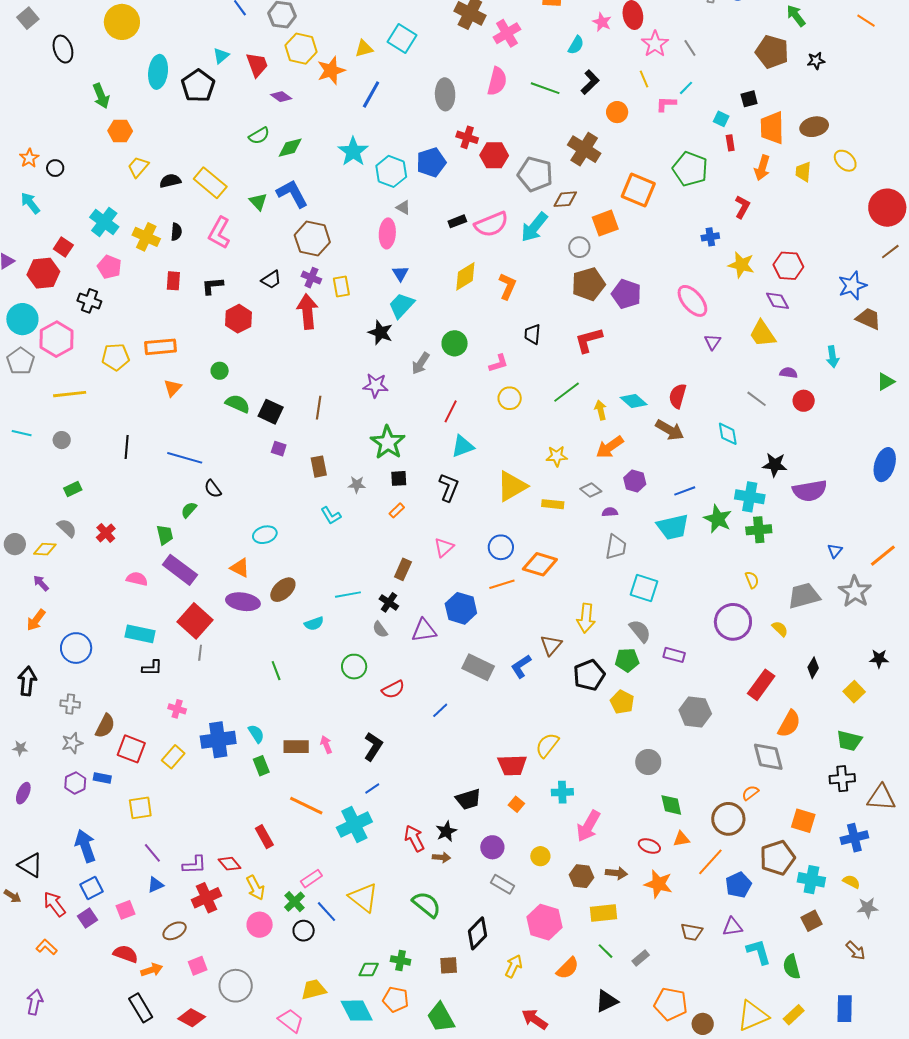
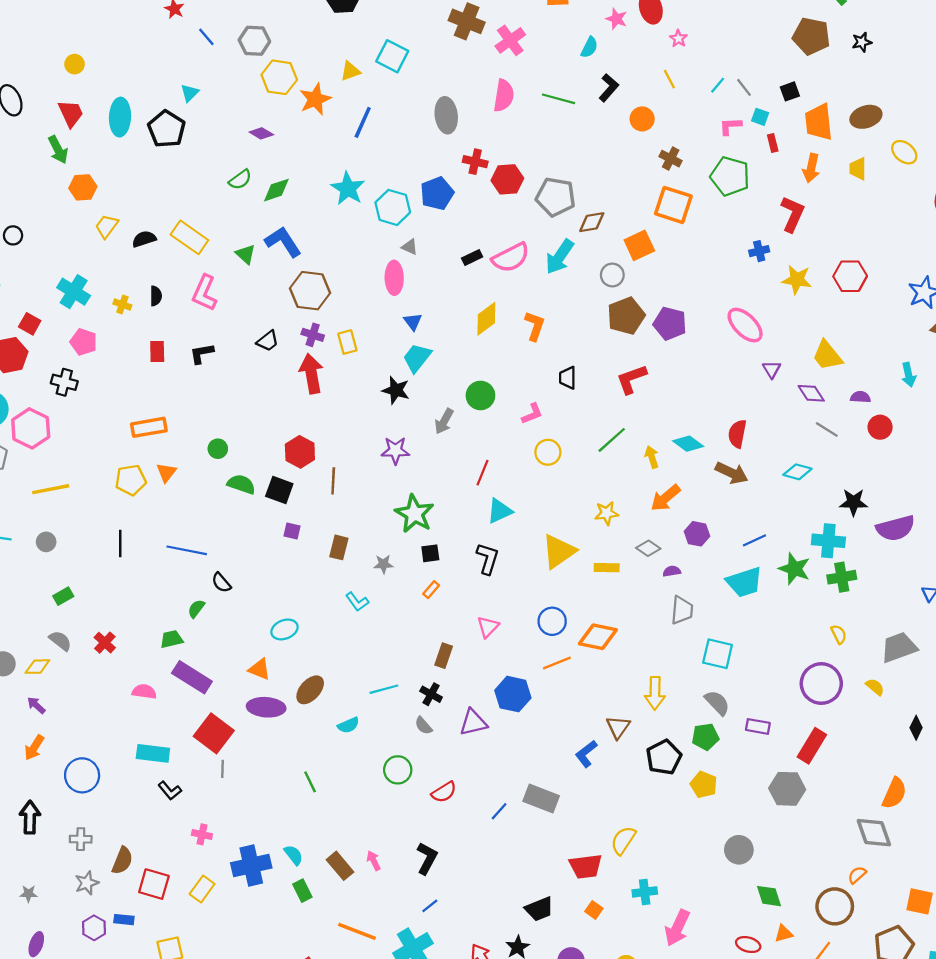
yellow circle: (122, 22) -> (75, 64), size x0.5
pink star: (655, 44) -> (678, 38), size x0.6
gray line: (690, 48) -> (744, 87), moved
red trapezoid: (257, 65) -> (71, 113), moved
pink L-shape: (666, 104) -> (730, 126), moved
brown cross: (584, 149) -> (671, 159), moved, size x0.6
red L-shape: (742, 207) -> (792, 214), size x1.4
yellow cross: (146, 237) -> (122, 304), size x0.6
purple diamond: (777, 301) -> (811, 393), moved
red hexagon: (238, 319) -> (300, 452), moved
yellow pentagon: (116, 357) -> (131, 480), moved
cyan diamond: (728, 434) -> (797, 472), turned -60
brown rectangle: (319, 467) -> (339, 547), turned 30
green trapezoid: (165, 535) -> (172, 639), turned -85
gray rectangle: (478, 667) -> (541, 799), moved
black L-shape: (152, 668) -> (170, 791), turned 55
red rectangle: (761, 685) -> (812, 746), moved
brown rectangle: (296, 747) -> (340, 866), turned 55

